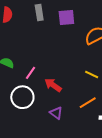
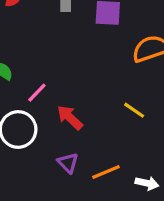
orange line: (88, 103) -> (106, 172), moved

